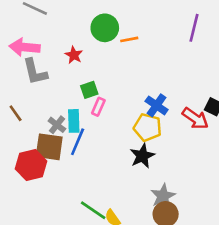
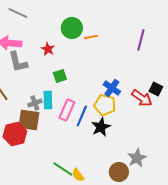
purple line: (194, 28) -> (141, 40), moved
pink rectangle: (98, 107) -> (67, 110), moved, size x1.5
gray cross: (57, 125) -> (35, 103), turned 32
blue line: (78, 142) -> (82, 116), moved
gray star: (163, 196) -> (137, 158), moved

